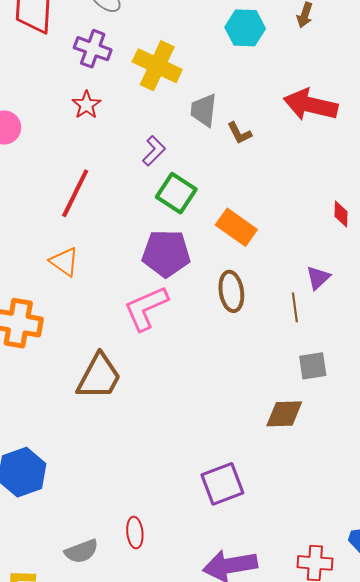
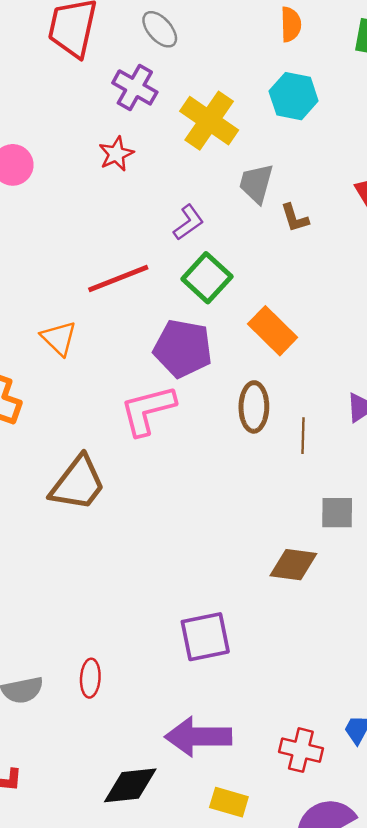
cyan hexagon: (245, 28) -> (294, 96), moved
red line: (75, 193) -> (118, 278), moved, turned 33
brown line: (295, 307) -> (303, 436), moved

